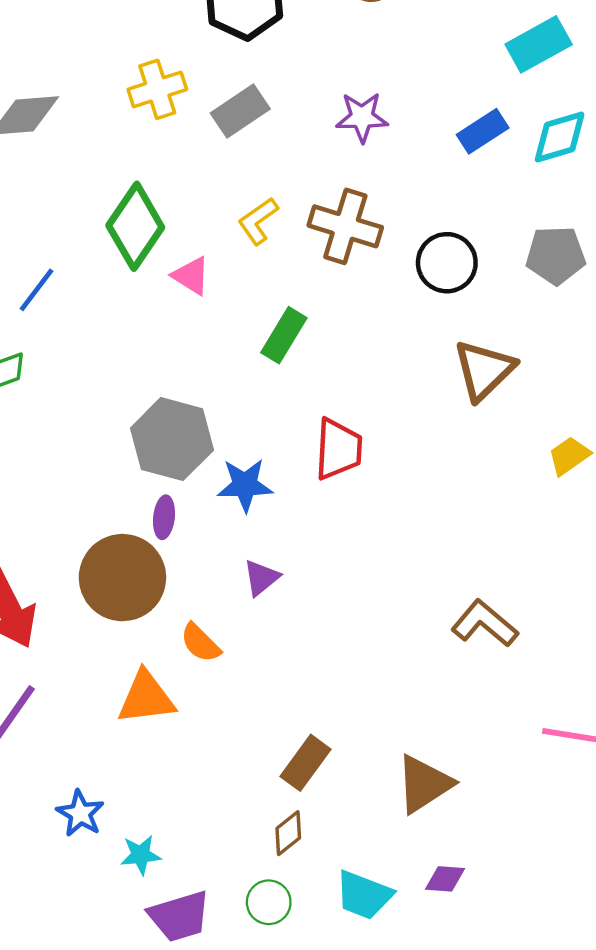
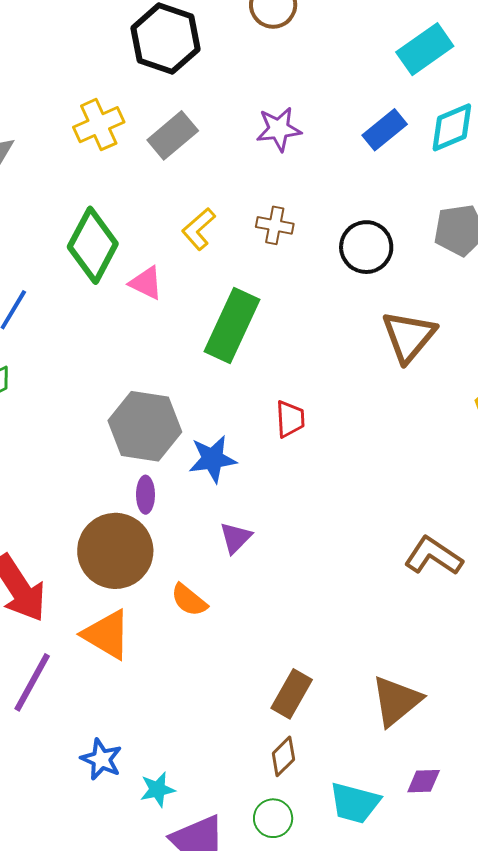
brown cross: (345, 226) -> (275, 225), size x0.6
green rectangle: (284, 335) -> (232, 325), size x1.5
red trapezoid: (338, 449) -> (290, 419), size x0.7
orange triangle: (146, 698) -> (107, 635), moved, turned 44

